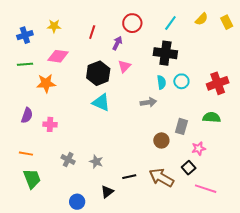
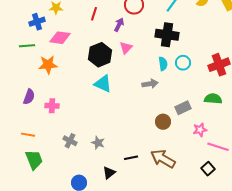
blue cross: (25, 35) -> (37, 22), moved
gray rectangle: (181, 126) -> (183, 108), turned 49
black square: (189, 168) -> (208, 169), moved
pink line: (206, 189) -> (218, 147), moved

